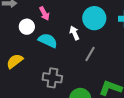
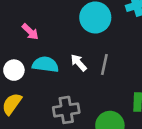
white circle: (27, 27) -> (14, 70), moved
white arrow: (74, 33) -> (79, 63), moved

